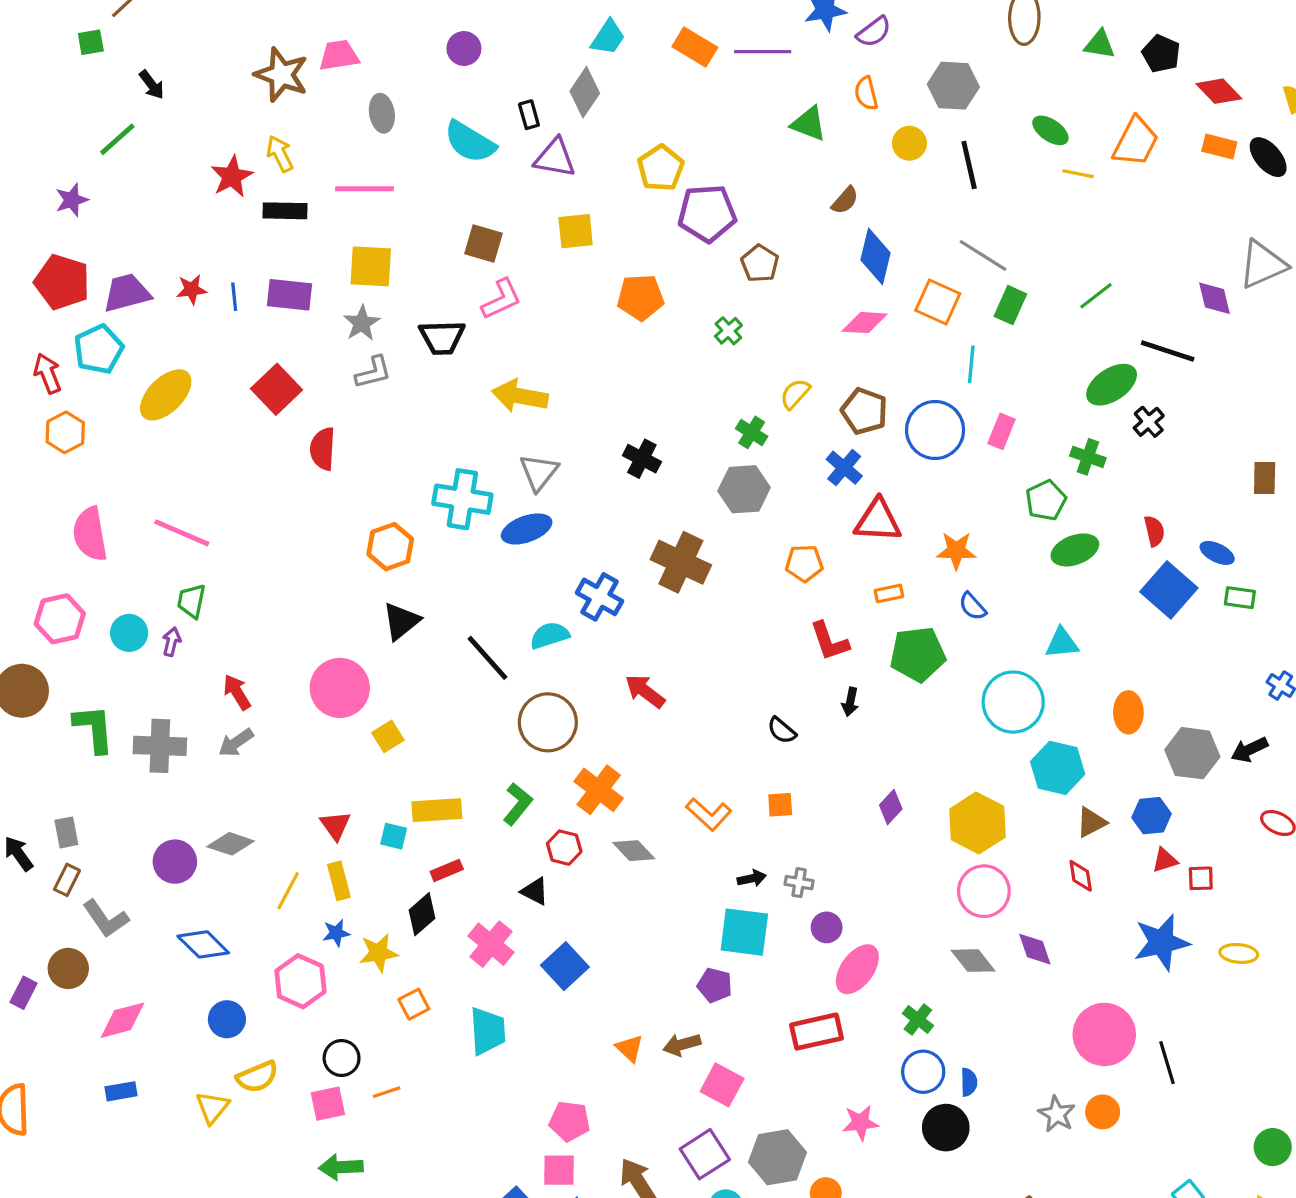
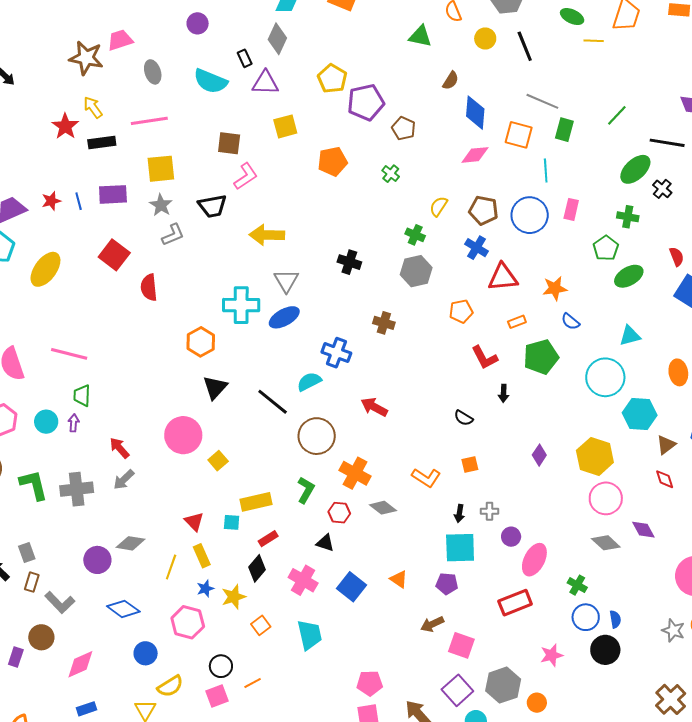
brown cross: (681, 562) -> (384, 323), size x0.6
black arrow: (752, 878) -> (459, 513), turned 120
orange triangle: (630, 1048) -> (399, 579), moved

